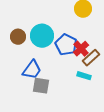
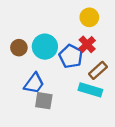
red cross: (81, 49) -> (87, 44), moved
cyan rectangle: (84, 76) -> (90, 90), size x1.5

